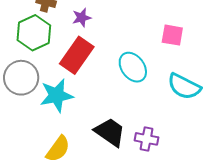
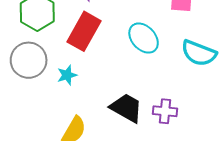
cyan star: (56, 95) -> (67, 75), size x0.6

